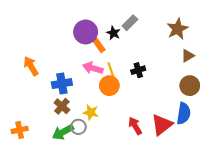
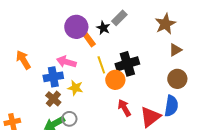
pink arrow: (93, 68) -> (66, 62), moved
black cross: (138, 70) -> (127, 64), size x1.6
orange circle: (109, 86) -> (115, 80), moved
yellow star: (91, 112) -> (75, 88), moved
red arrow: (135, 126) -> (124, 108), moved

